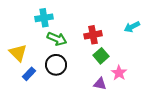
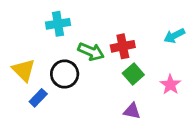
green arrow: (57, 39) -> (91, 52), moved
black circle: (56, 65) -> (65, 74), moved
pink star: (119, 73) -> (170, 85), moved

